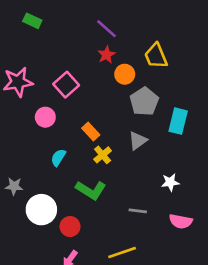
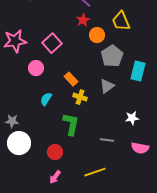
yellow cross: (103, 155) -> (80, 97), turned -32
green L-shape: (91, 190) -> (71, 124), turned -110
white circle: (41, 210) -> (19, 143), moved

